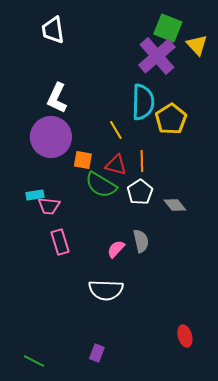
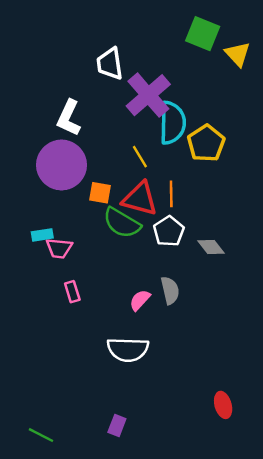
white trapezoid: (53, 30) -> (110, 64), moved
purple cross: (157, 56) -> (148, 95), moved
red triangle: (116, 165) -> (140, 199), size x1.4
pink rectangle: (60, 242) -> (72, 292), size x0.7

